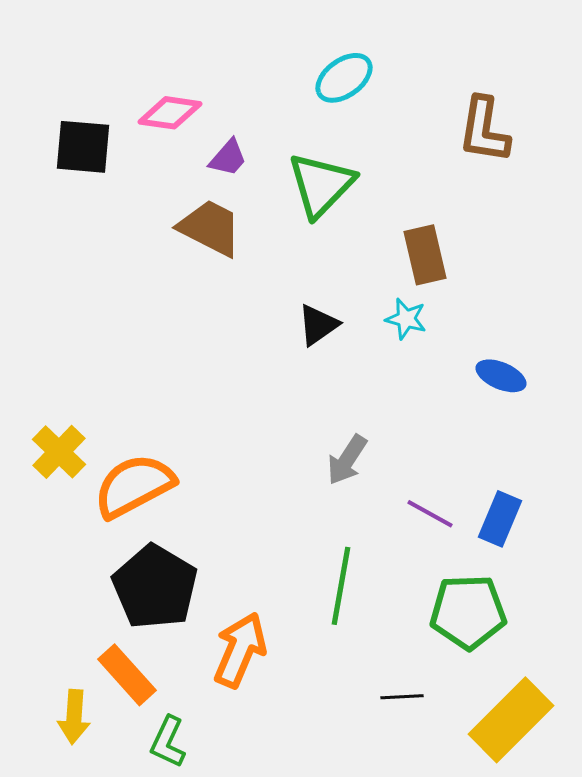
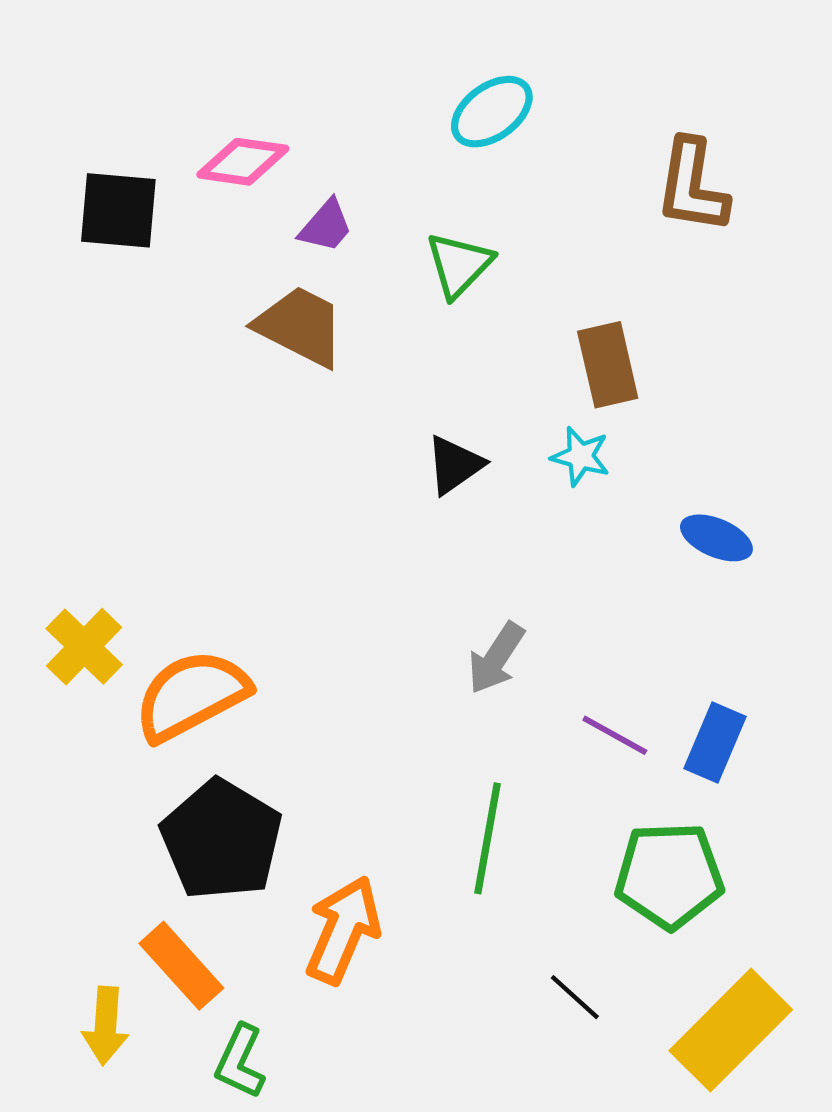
green triangle: (321, 185) -> (459, 265), size x0.7
black line: (402, 697) -> (575, 997), turned 45

